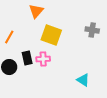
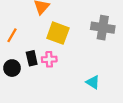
gray cross: (92, 30) -> (103, 28), size x1.5

